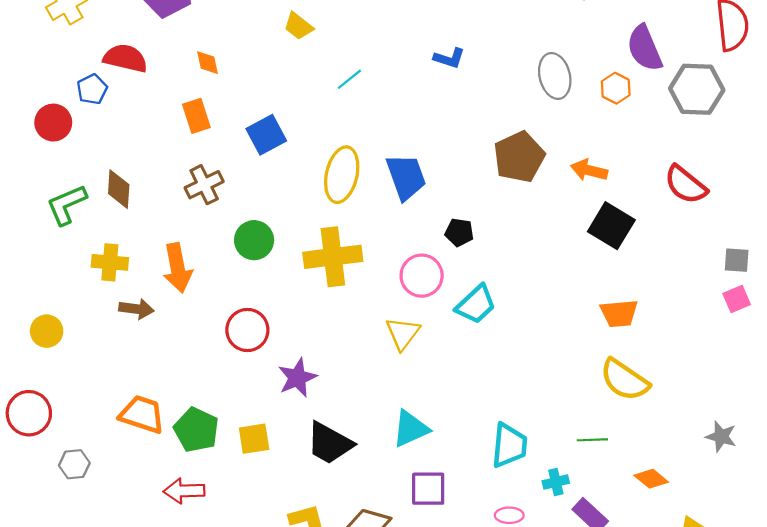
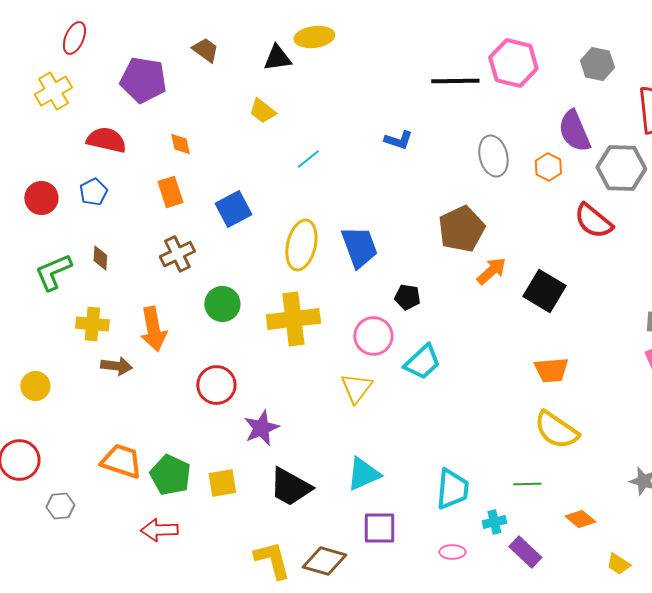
blue pentagon: (92, 89) -> (93, 192), moved
orange arrow: (589, 170) -> (491, 271), moved, turned 124
red semicircle: (686, 185) -> (593, 221), moved
brown diamond: (119, 189) -> (100, 258), size x0.7

